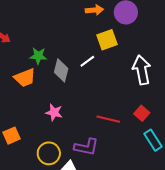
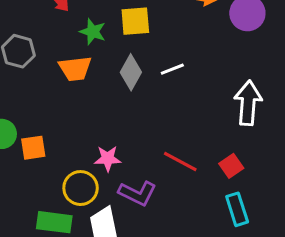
yellow square: (107, 40) -> (135, 21), moved
green star: (38, 56) -> (93, 32), moved
pink star: (54, 112) -> (108, 159), moved, turned -30

